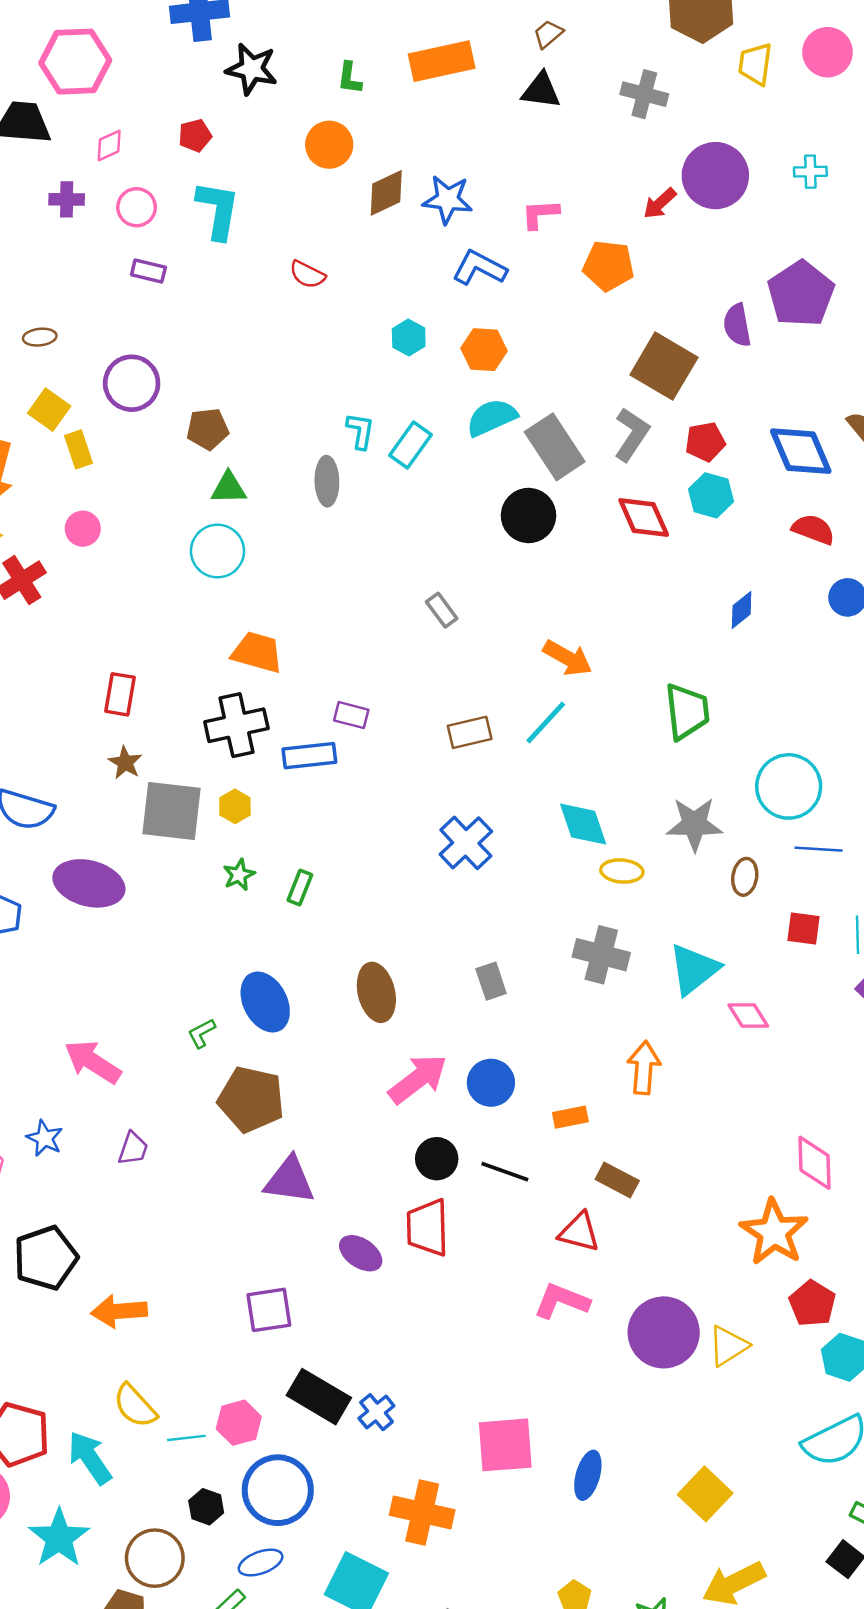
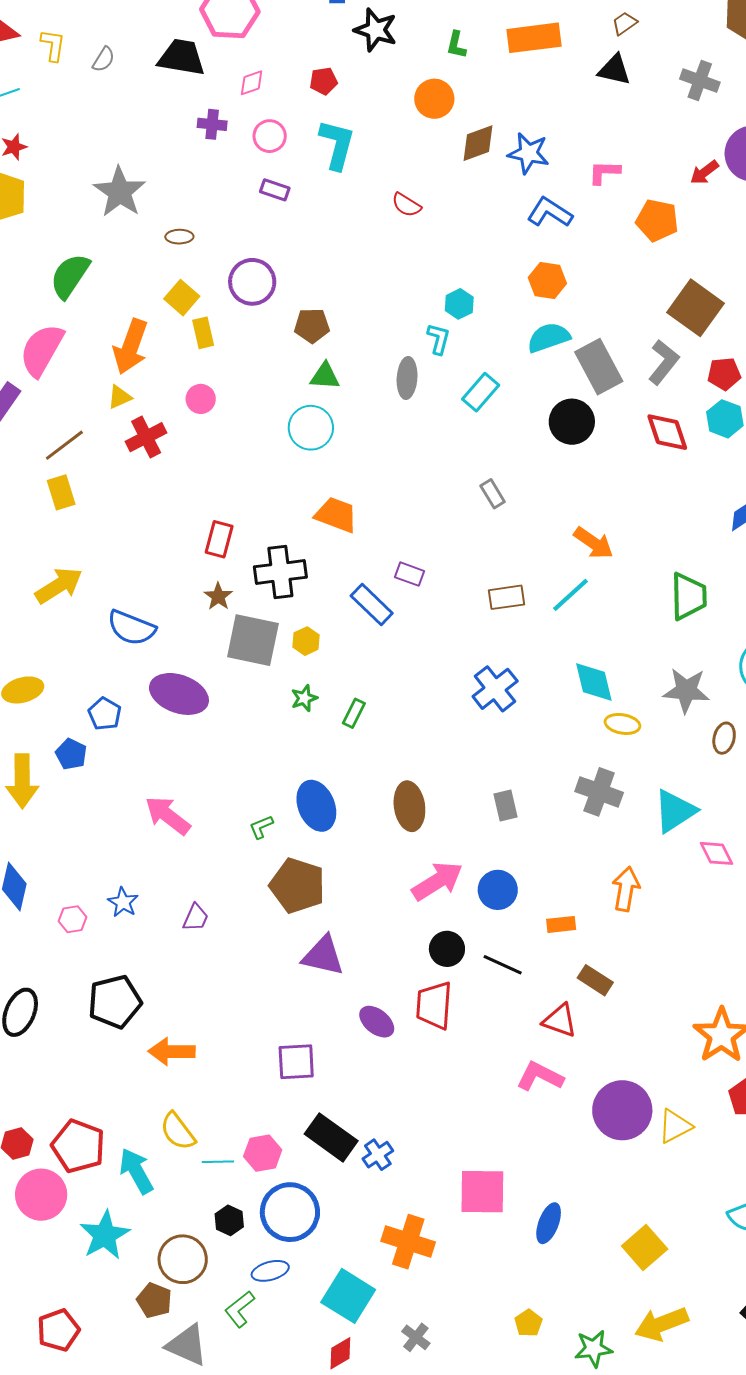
cyan hexagon: (409, 338) -> (459, 304), moved
cyan rectangle: (411, 445) -> (481, 392), moved
black cross: (236, 725) -> (280, 572), moved
blue rectangle: (309, 756) -> (372, 605), turned 45
pink arrow: (93, 1062) -> (168, 815), moved

